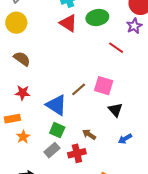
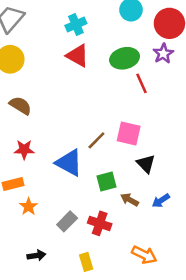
green ellipse: (97, 18) -> (125, 58), moved
red line: (116, 48) -> (141, 83), turned 35
green square: (57, 130) -> (106, 181), moved, turned -35
brown arrow: (89, 134) -> (130, 200), moved
red cross: (77, 153) -> (100, 223), turned 36

